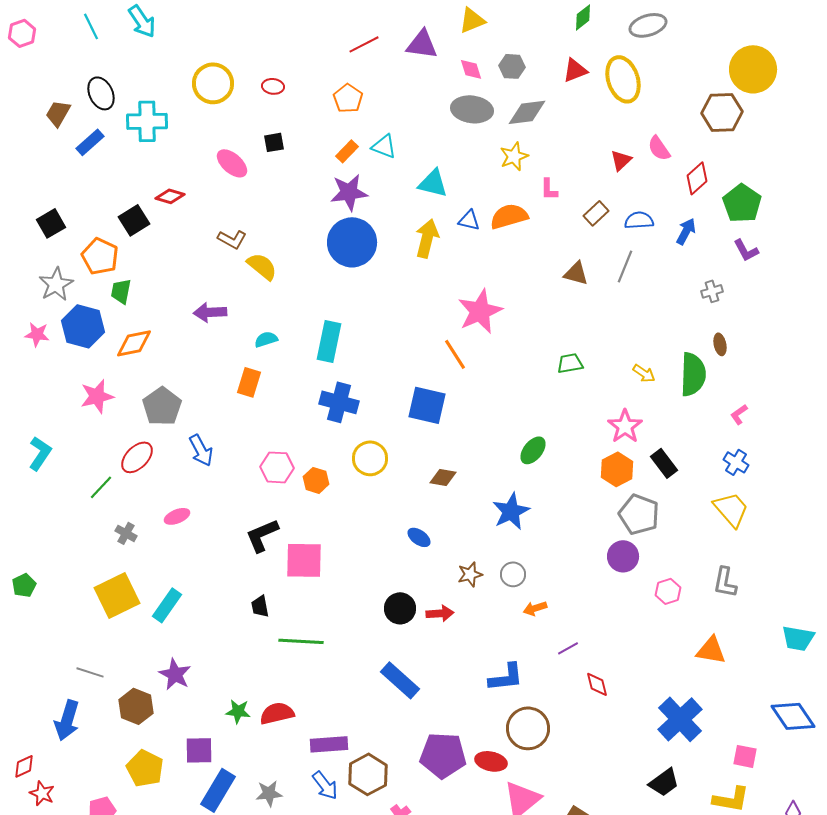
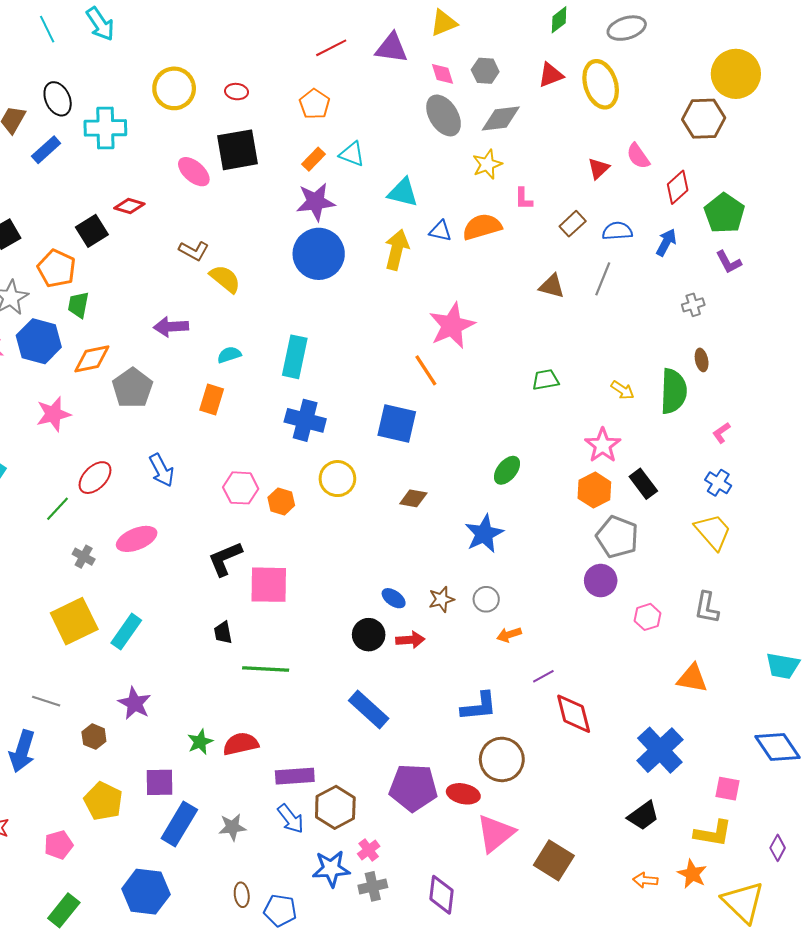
gray ellipse: (472, 109) -> (444, 115), turned 51
black square: (274, 142) -> (238, 150), size x2.0
gray pentagon: (162, 406) -> (132, 388), moved
pink ellipse: (177, 516) -> (137, 539), size x1.5
blue ellipse: (419, 537) -> (394, 598), moved
red diamond: (597, 684) -> (574, 714), size x1.6
brown hexagon: (136, 706) -> (94, 737), size x0.7
green star: (238, 711) -> (200, 742), turned -30

